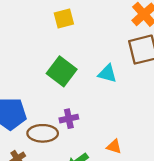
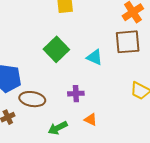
purple cross: (69, 119) -> (76, 94), moved

